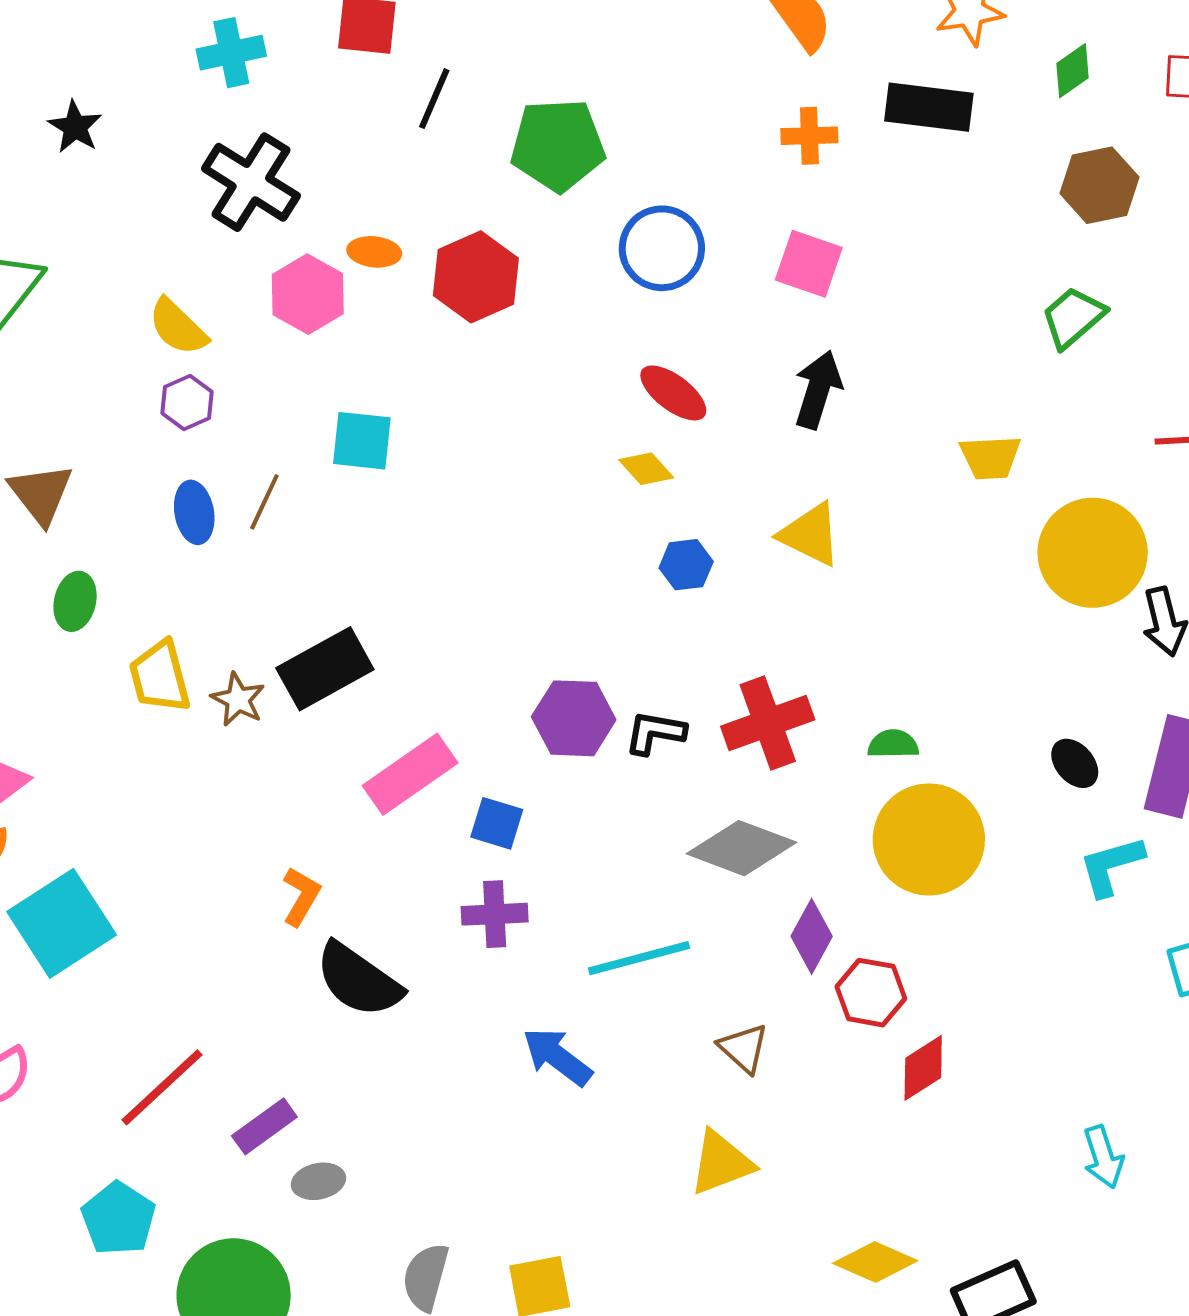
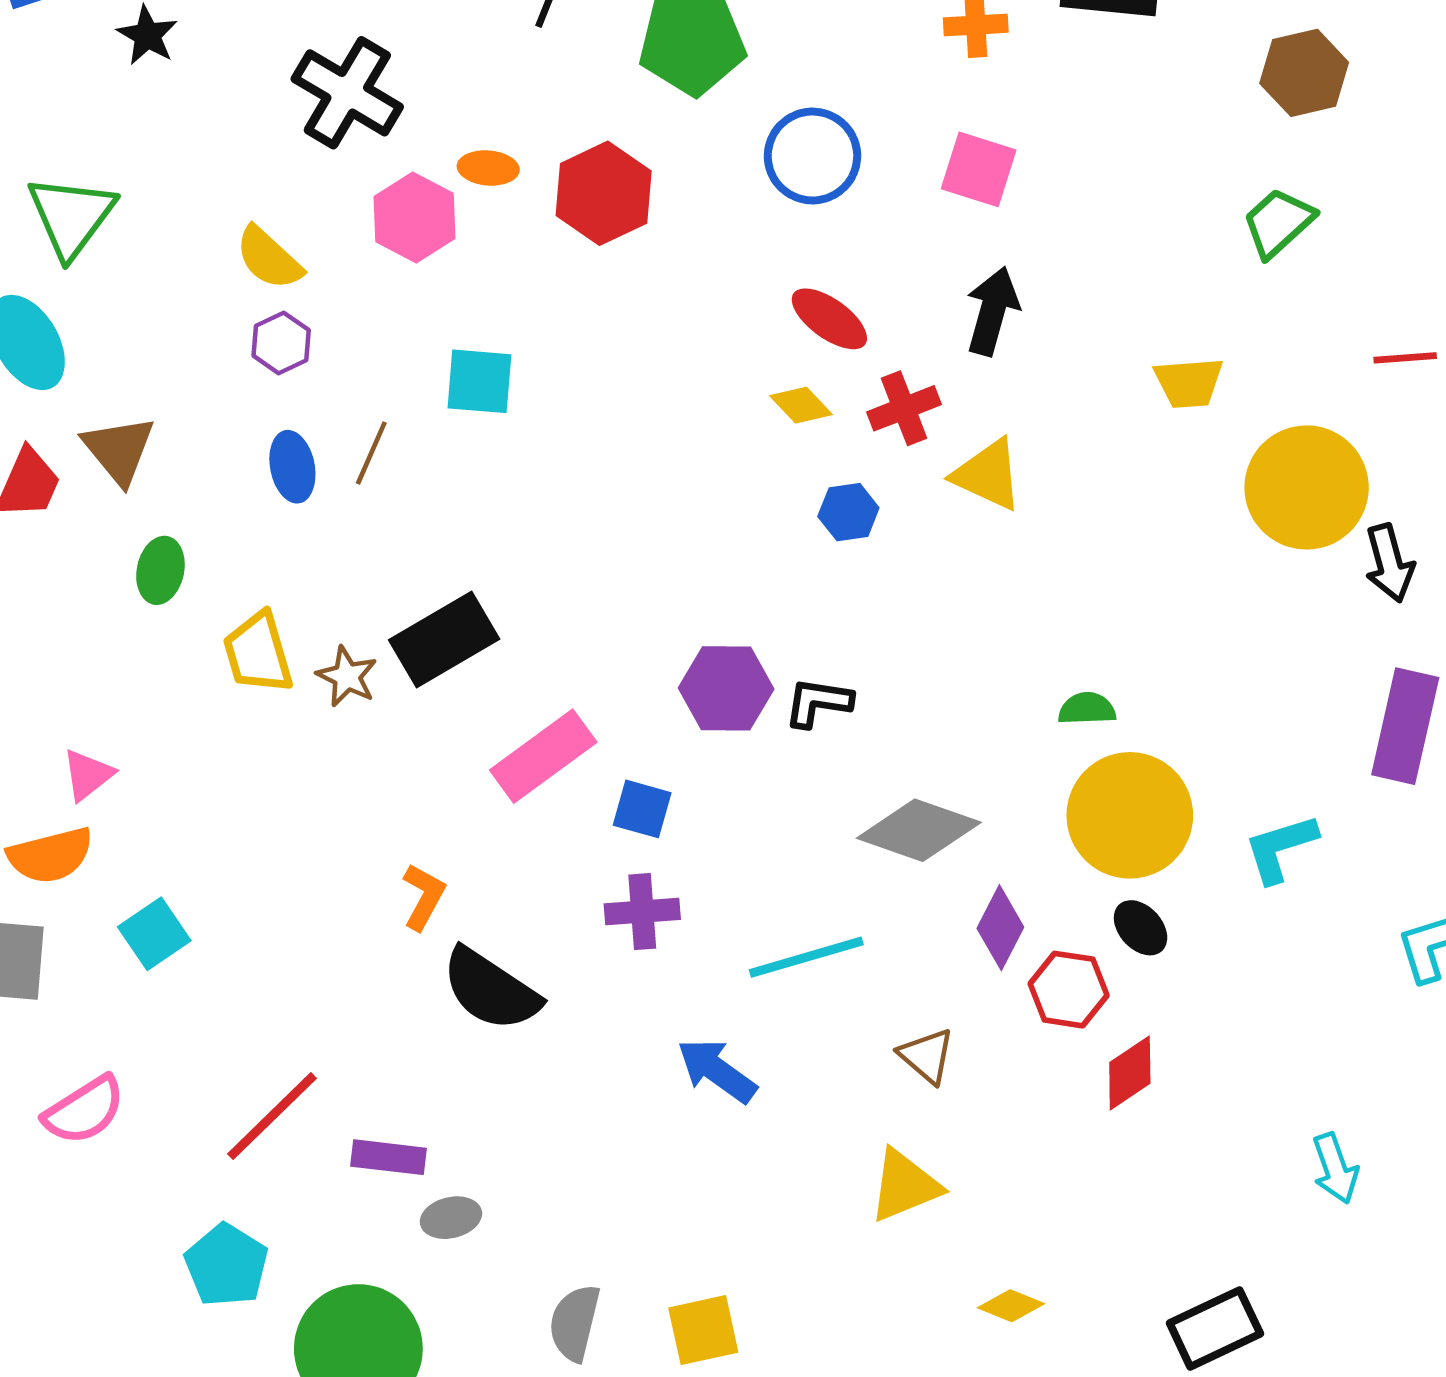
red cross: (768, 723) -> (904, 408), moved, size x0.7
black ellipse: (1075, 763) -> (1141, 928), moved
cyan L-shape: (1111, 866) -> (1281, 848), moved
cyan square: (62, 923) -> (154, 934), size x0.6
purple rectangle: (264, 1126) -> (389, 1157), turned 44
yellow diamond: (875, 1262) -> (1011, 1306), moved, size x0.7

